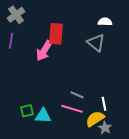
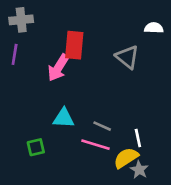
gray cross: (16, 15) -> (21, 20), turned 30
white semicircle: (105, 22) -> (154, 28), moved
cyan triangle: (43, 116) -> (64, 118), moved

